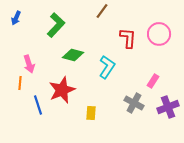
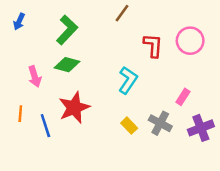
green diamond: (73, 55) -> (67, 65), moved
orange line: (20, 83) -> (20, 114), moved
yellow rectangle: (91, 113) -> (129, 126), moved, turned -48

